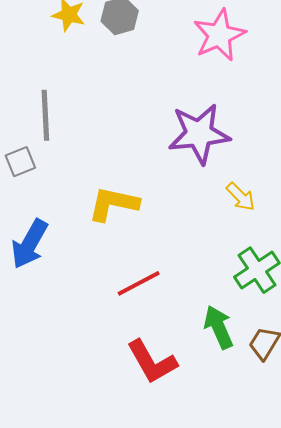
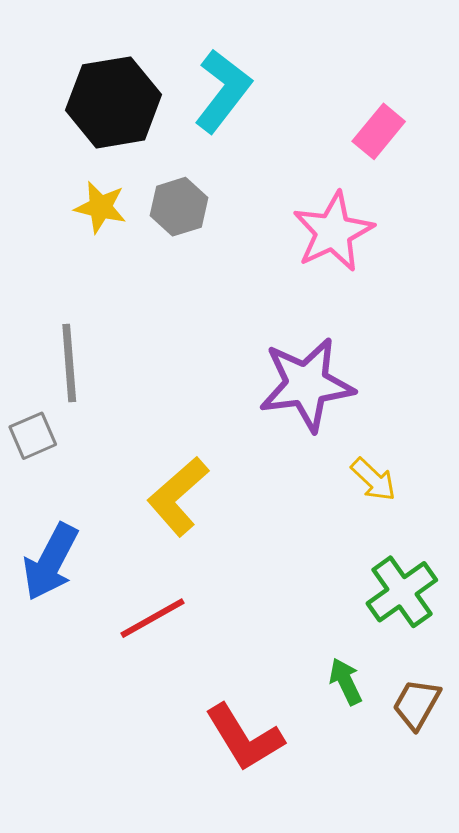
yellow L-shape: (113, 204) -> (178, 496), turned -52
red line: (139, 283) -> (153, 618), moved
green arrow: (219, 327) -> (346, 681), size x0.7

